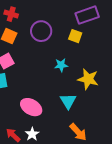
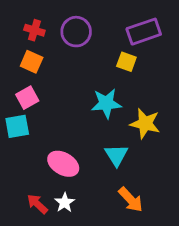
purple circle: (41, 31) -> (76, 32), moved
cyan star: (61, 65) -> (106, 103), size x1.5

